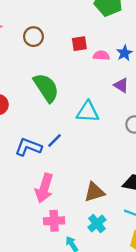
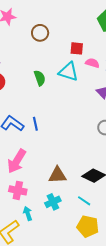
green semicircle: (46, 88) -> (40, 78), size x0.6
cyan triangle: (88, 112) -> (68, 72), moved
blue line: (54, 141) -> (35, 124), turned -72

